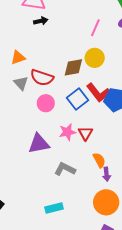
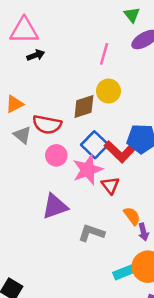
red L-shape: (98, 93) -> (120, 152), moved
pink star: (67, 132) -> (88, 170), moved, size x1.4
cyan rectangle: (54, 208) -> (124, 272), moved

